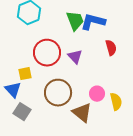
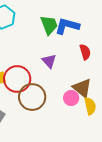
red circle: (47, 53) -> (17, 79), moved
brown triangle: (82, 113) -> (82, 88), moved

